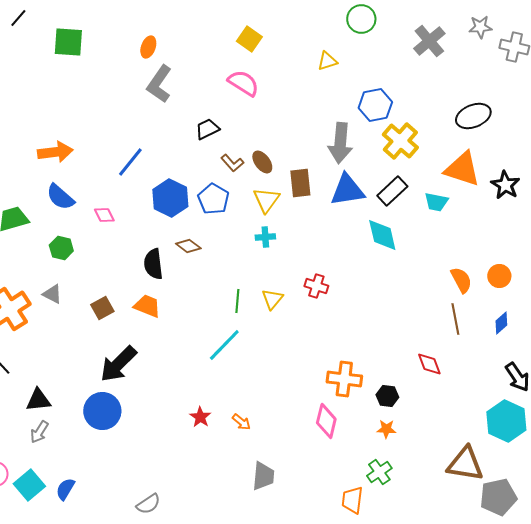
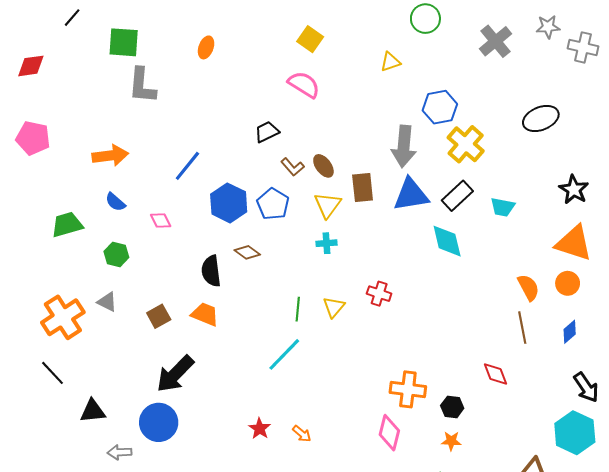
gray L-shape: (159, 84) -> (142, 86), moved, turned -30
orange triangle: (462, 169) -> (574, 243), moved
blue semicircle: (60, 197) -> (115, 202), size x0.7
gray arrow: (39, 432) -> (119, 452), moved, turned 55

